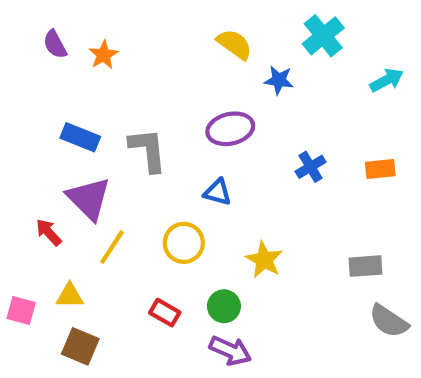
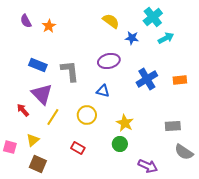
cyan arrow: (387, 80) -> (166, 38), moved
blue cross: (311, 167) -> (147, 79), size x1.5
yellow triangle: (70, 296) -> (33, 140), turned -40
green circle: (224, 306) -> (120, 144), moved
purple arrow: (230, 351) -> (148, 166), moved

